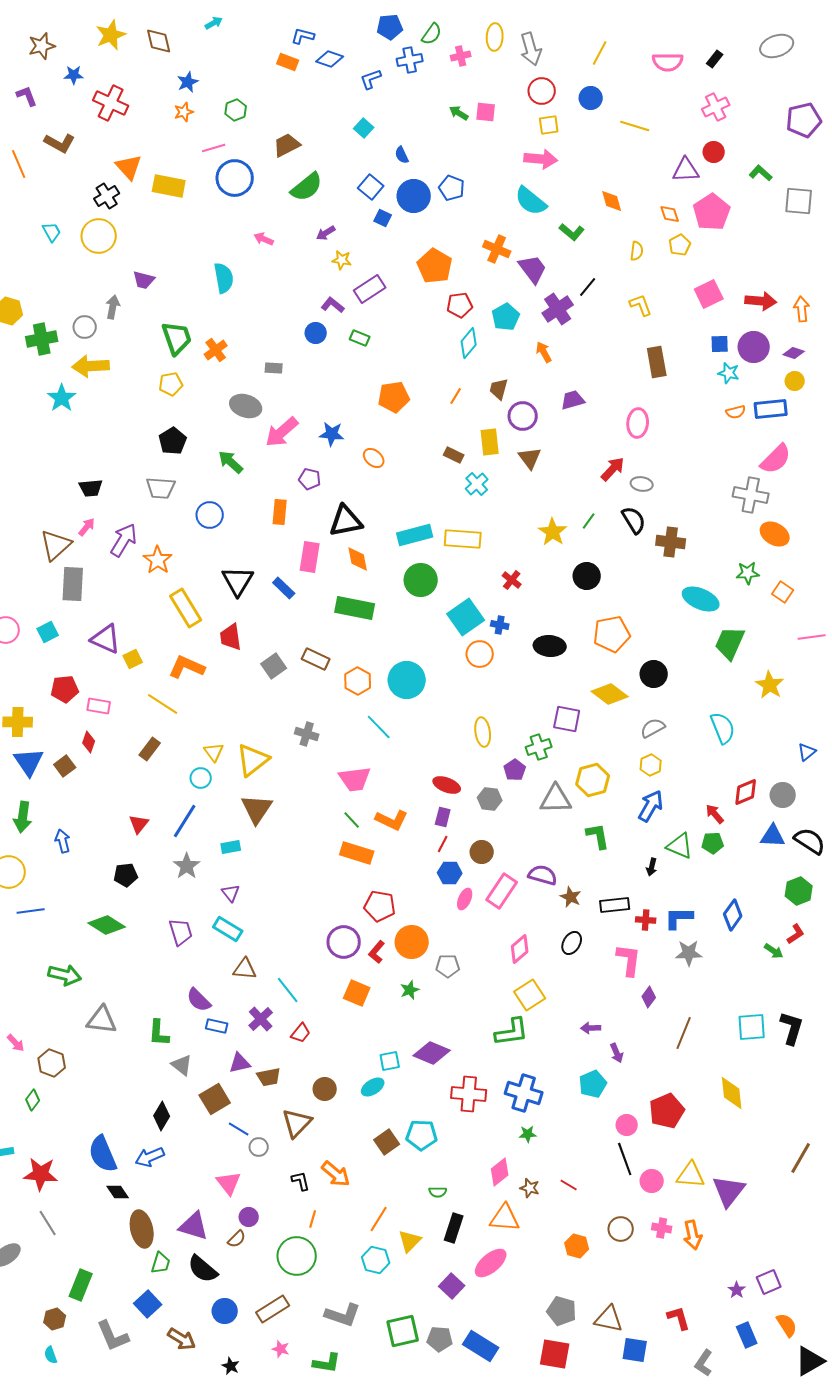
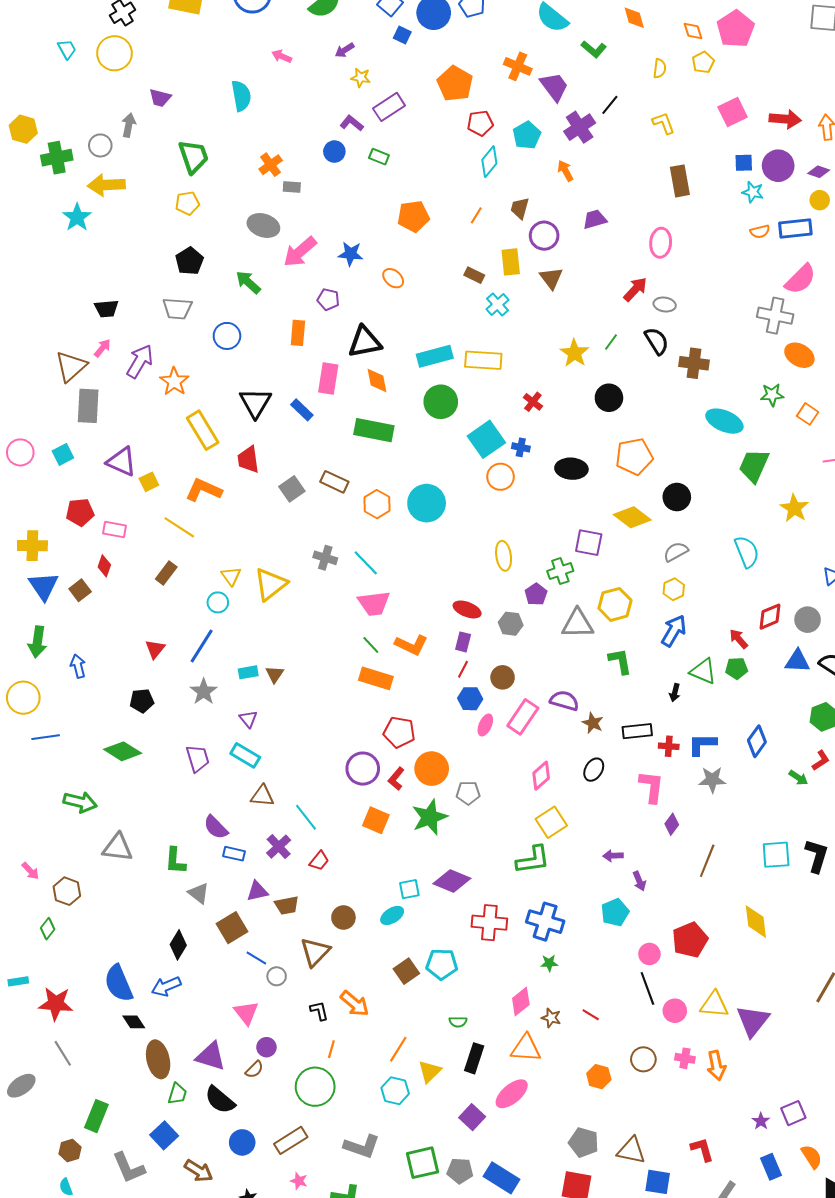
orange cross: (216, 350) -> (271, 165), moved
cyan line: (379, 727) -> (366, 563), moved
brown triangle: (257, 809) -> (275, 674), moved, size x0.6
green star: (410, 990) -> (430, 817), size x1.8

